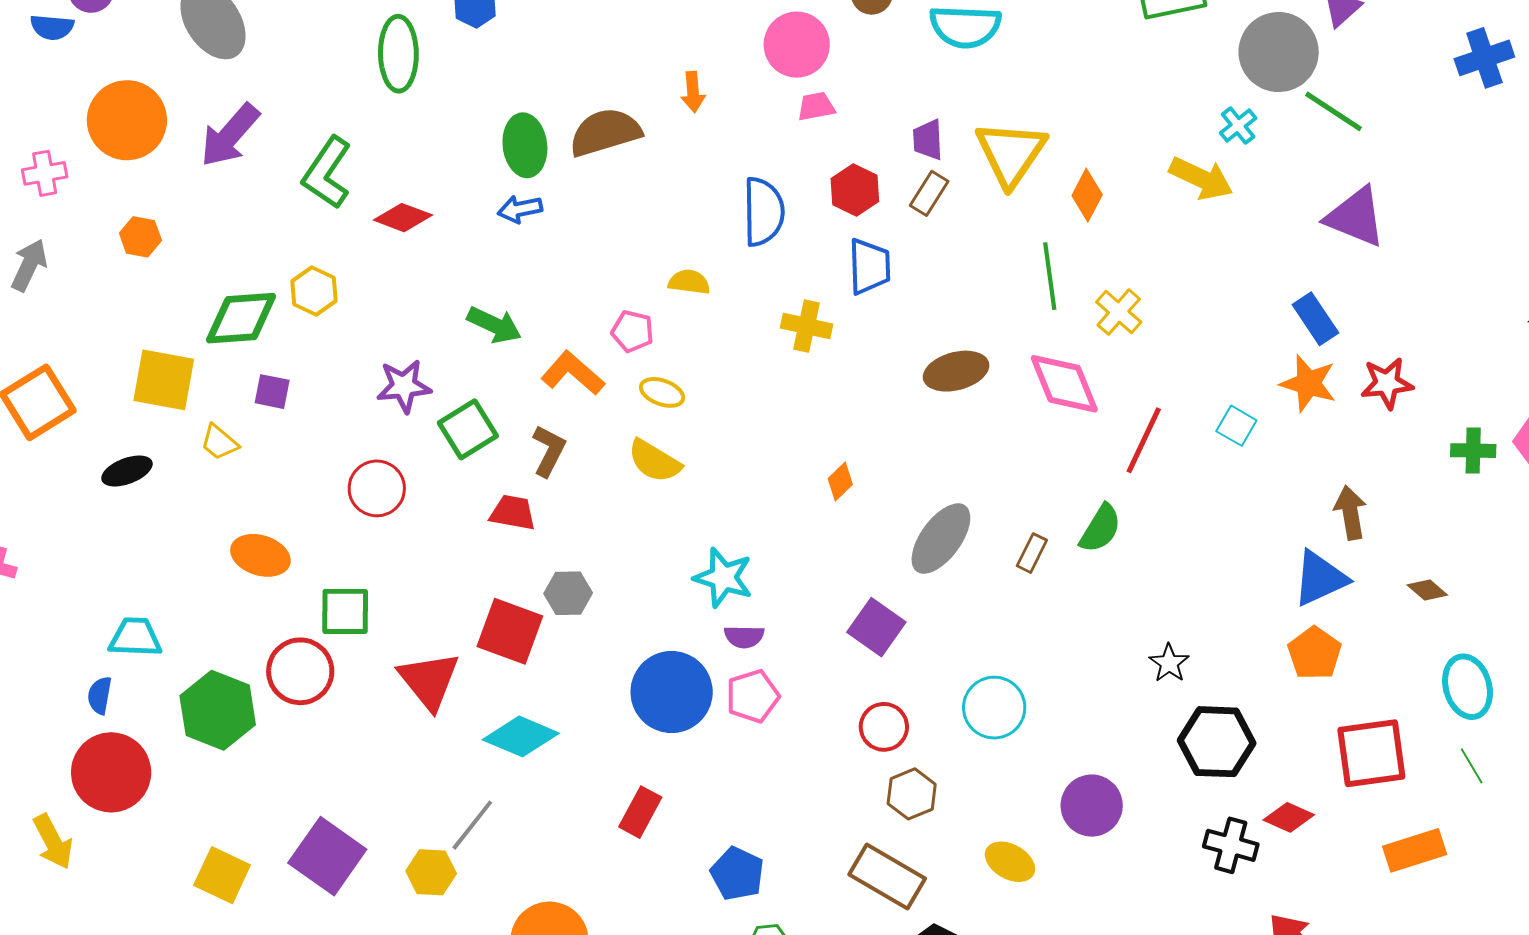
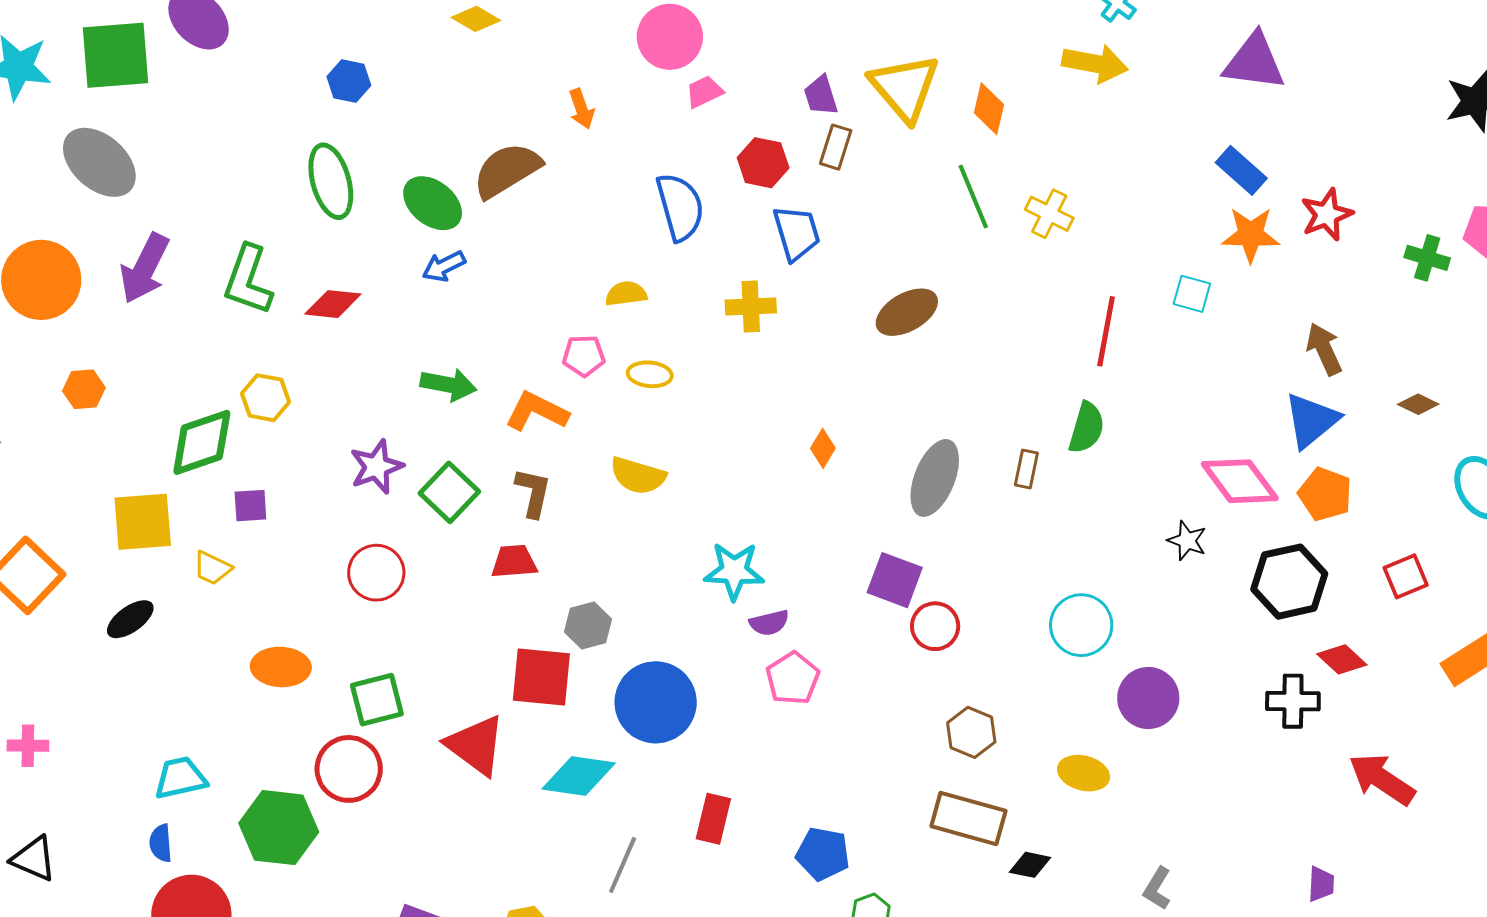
green ellipse: (398, 54) -> (331, 181), moved
green ellipse: (525, 145) -> (433, 203), turned -30
pink diamond: (1064, 384) -> (1240, 481), moved
yellow ellipse: (662, 392) -> (650, 374), moved
green cross: (1473, 451) -> (1427, 258), turned 30
blue circle: (672, 692) -> (656, 702), moved
cyan circle: (994, 708) -> (1081, 625), moved
red circle: (884, 727) -> (935, 626), moved
black hexagon: (1217, 742) -> (1289, 582), moved
red square: (1371, 753) -> (1406, 576), size x0.6
red diamond: (1289, 817) -> (1342, 659), turned 33
gray line: (472, 825) -> (623, 865), moved

